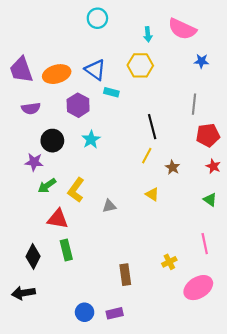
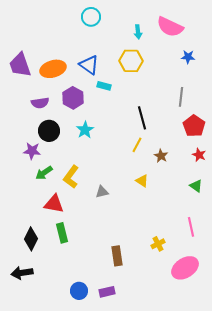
purple semicircle: (31, 108) -> (40, 103), moved
red pentagon: (208, 135) -> (194, 126), turned -30

